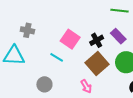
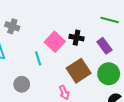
black cross: (97, 40) -> (76, 38), moved, turned 32
cyan line: (57, 57) -> (38, 58), turned 32

